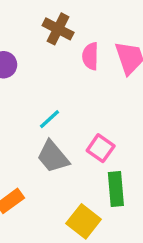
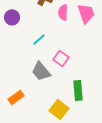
cyan line: (49, 119) -> (39, 39), moved
pink square: (101, 148) -> (61, 58), moved

